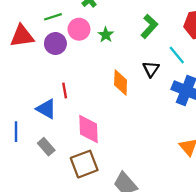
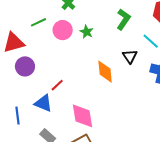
purple circle: (55, 44) -> (25, 66), moved
red line: (65, 91) -> (57, 85), turned 64
blue line: (16, 132) -> (17, 116), moved

